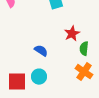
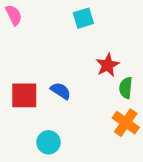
cyan circle: (39, 77) -> (49, 142), moved
red square: (17, 82) -> (24, 95), moved

